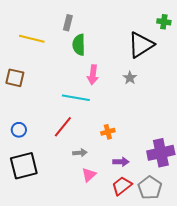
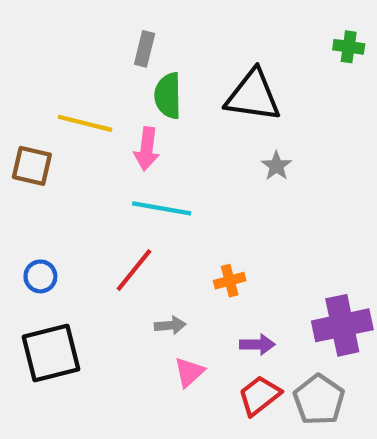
yellow line: (32, 39) -> (85, 123), moved
black triangle: (141, 45) -> (253, 96), moved, turned 40
pink arrow: (93, 75) -> (147, 149), moved

